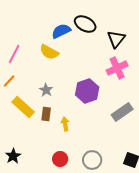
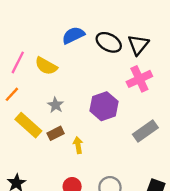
black ellipse: (85, 24) -> (109, 42), moved
yellow semicircle: (49, 52) -> (46, 66), moved
brown rectangle: (46, 114) -> (56, 133), turned 56

